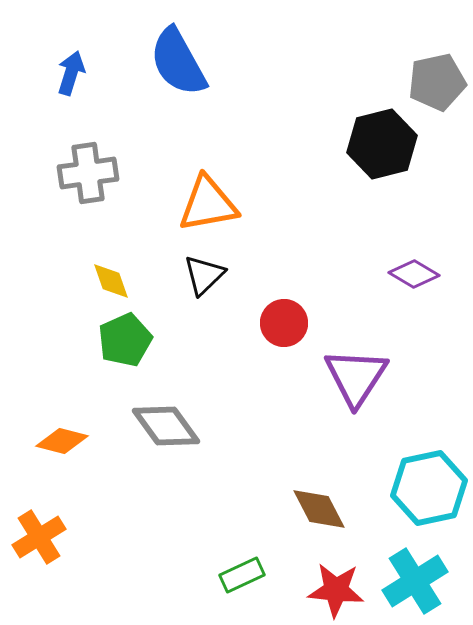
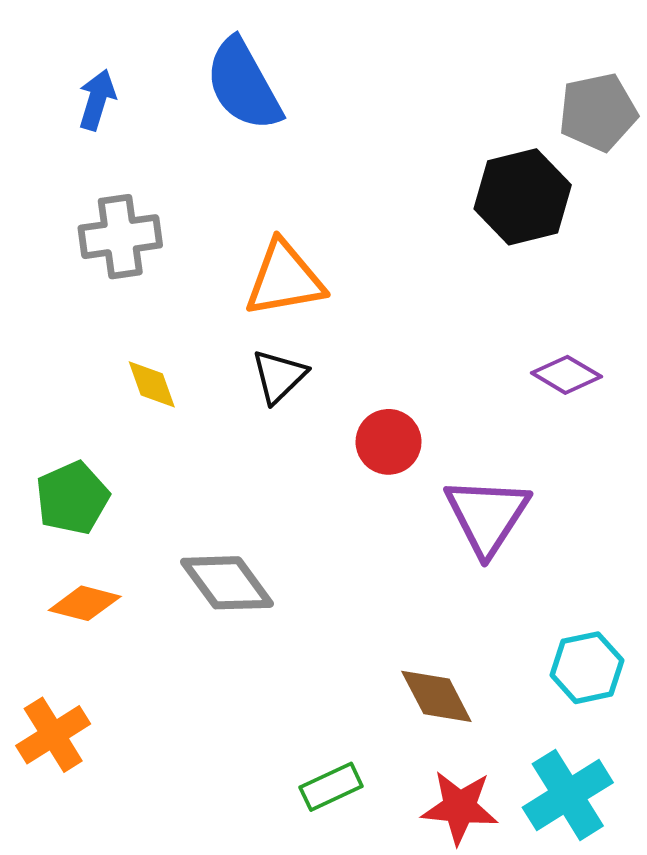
green pentagon: (125, 340) -> (72, 498), moved
cyan hexagon: (429, 488) -> (587, 668), size x0.7

